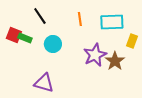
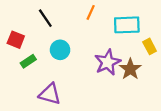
orange line: (80, 19) -> (91, 12), moved, turned 32
green rectangle: (25, 38) -> (28, 61), moved, turned -56
yellow rectangle: (132, 41) -> (150, 46), turned -48

